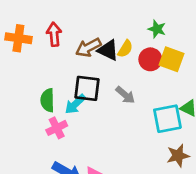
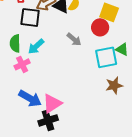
red circle: (150, 59) -> (100, 27), moved
black square: (87, 88) -> (30, 17), moved

